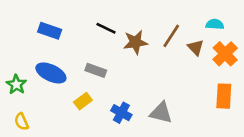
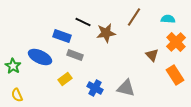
blue rectangle: (50, 31) -> (62, 36), moved
brown line: (171, 36) -> (134, 17), moved
brown triangle: (196, 47) -> (152, 55), moved
orange rectangle: (224, 96) -> (175, 75), turned -36

